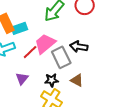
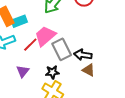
black arrow: (79, 47) -> (83, 55), moved
brown triangle: (77, 80) -> (89, 70), moved

